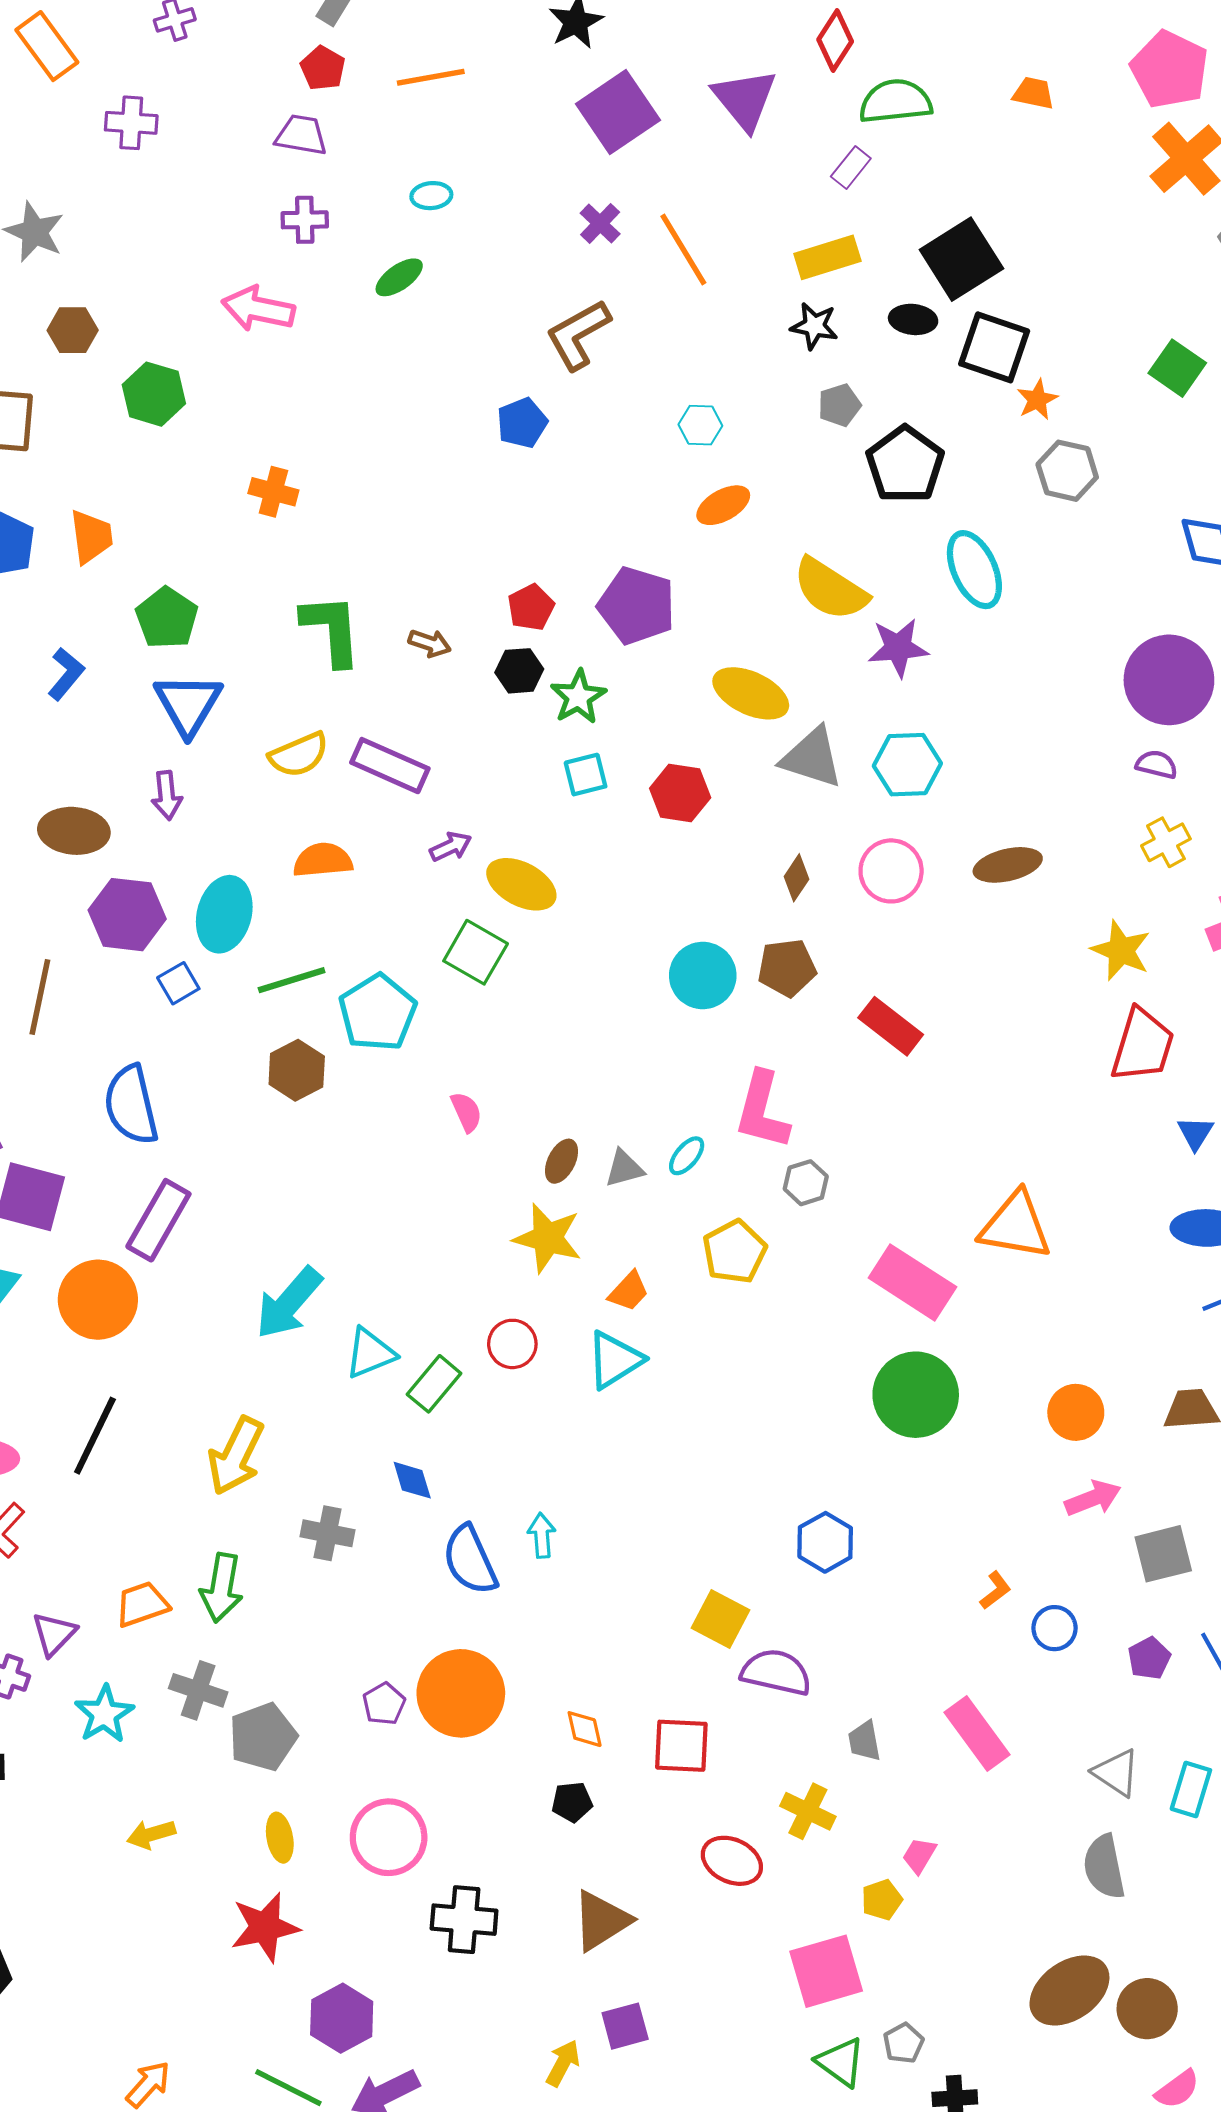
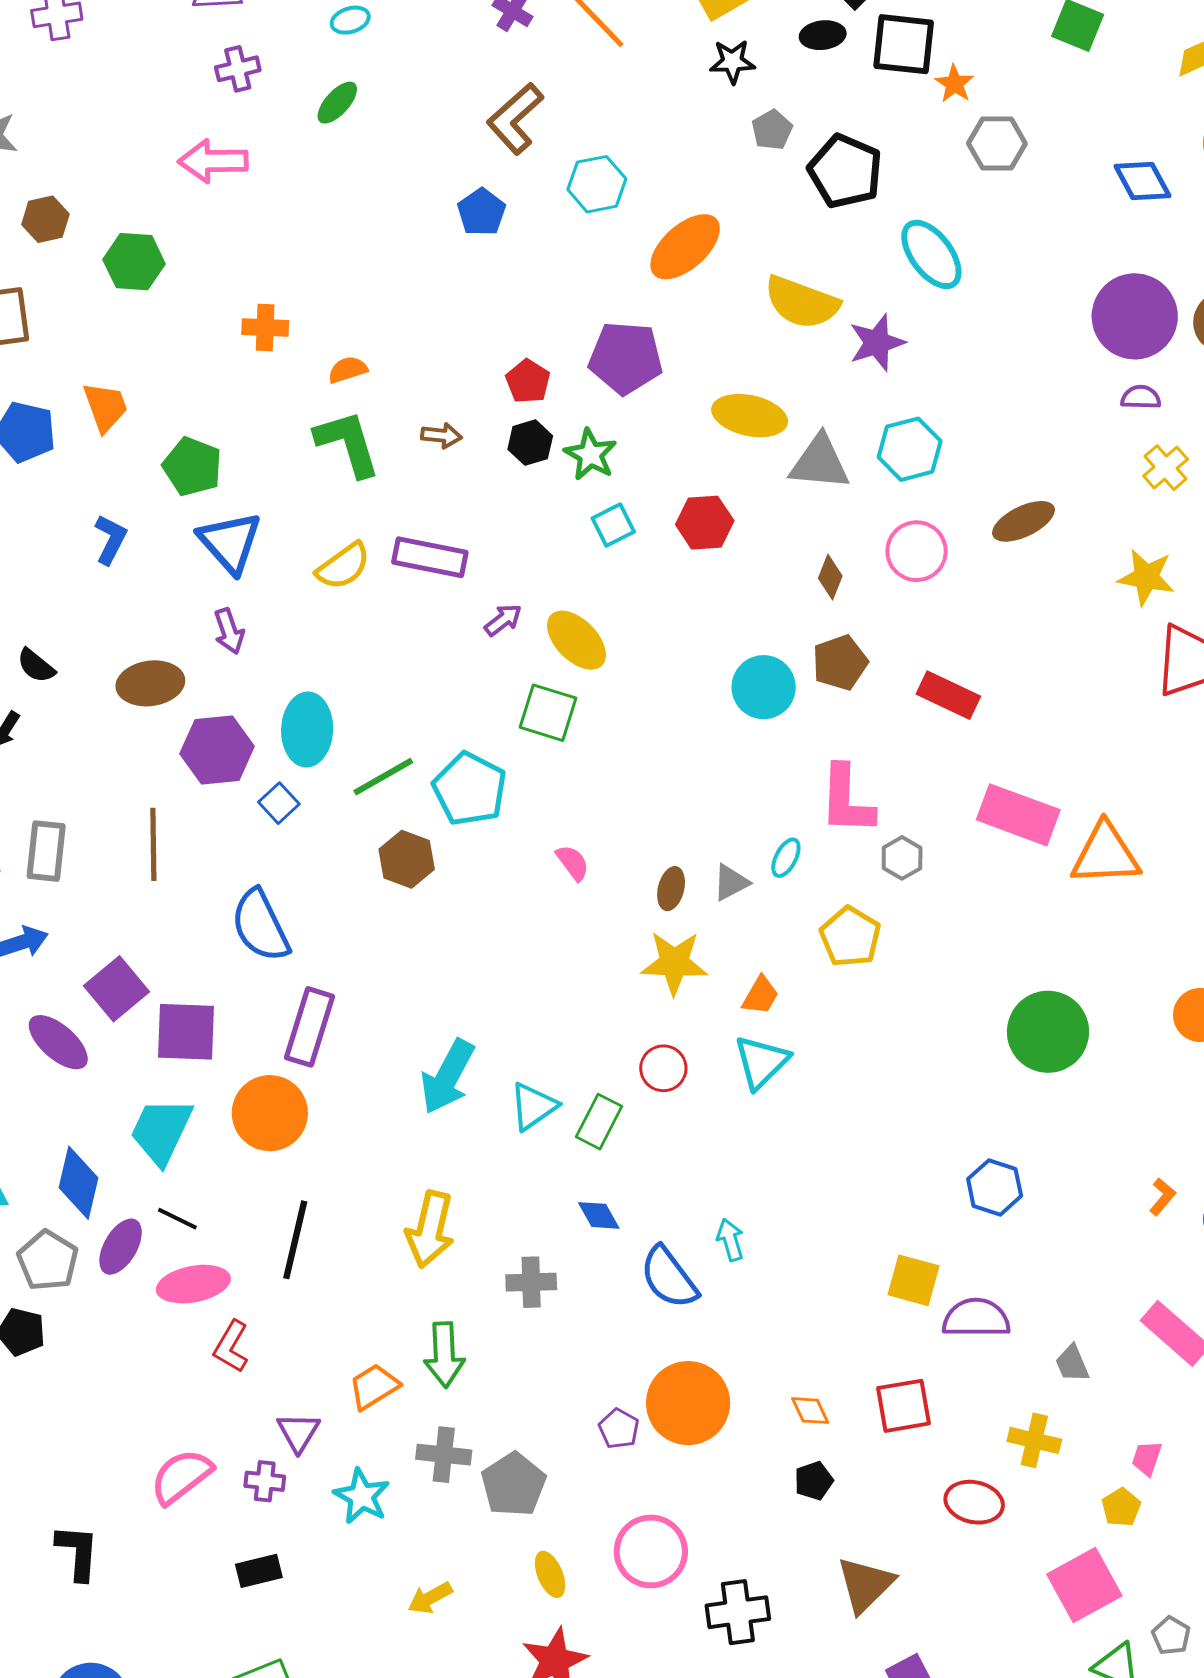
cyan hexagon: (700, 425) -> (597, 184), moved, size x1.4
orange ellipse: (723, 505) -> (685, 247), size x1.5
orange semicircle: (323, 860) -> (348, 370), moved, size x0.7
yellow ellipse: (521, 884) -> (576, 640), turned 30
pink rectangle: (912, 1282) -> (1018, 815), moved

